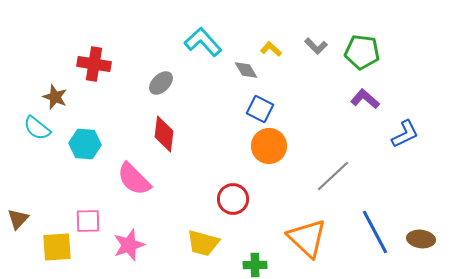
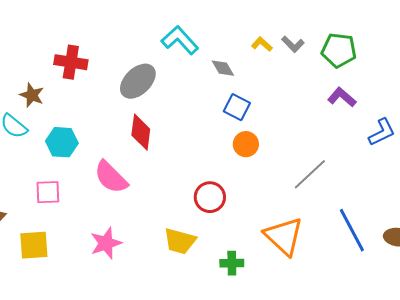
yellow L-shape: (271, 49) -> (262, 44), moved
gray ellipse: (161, 83) -> (138, 81), size x1.5
orange circle: (269, 146) -> (246, 144), size x0.7
pink square: (88, 221) -> (48, 192), moved

